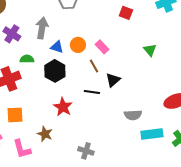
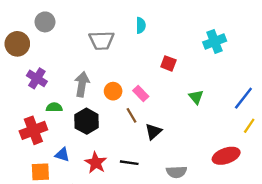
red square: (126, 13) -> (168, 63), moved
gray arrow: (42, 28) -> (82, 84), moved
blue triangle: (57, 47) -> (62, 155), moved
black line: (92, 92) -> (129, 163), moved

